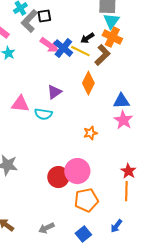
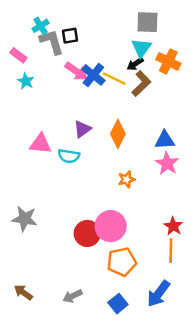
gray L-shape: (29, 21) -> (52, 42), turned 120
cyan triangle: (111, 21) -> (141, 48), moved
orange cross: (112, 37) -> (168, 61), moved
black arrow: (87, 38) -> (135, 64), moved
orange diamond: (88, 83) -> (118, 134), moved
blue arrow: (116, 226) -> (159, 294), size x1.6

